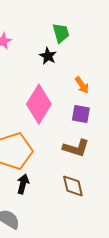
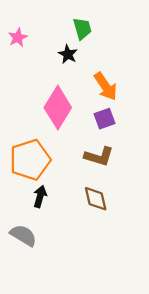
orange arrow: (82, 85) -> (106, 86), size x1.5
purple square: (81, 114) -> (104, 119), turned -30

